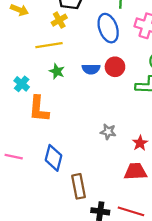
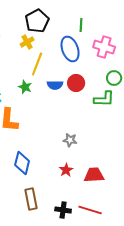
yellow line: (49, 45) -> (37, 64), moved, turned -60
red star: (140, 143) -> (66, 170), moved
brown rectangle: (79, 186) -> (31, 199), moved

